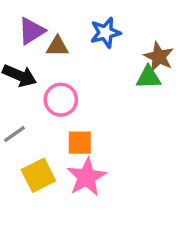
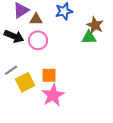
pink circle: (61, 100) -> (38, 40), moved
yellow square: (38, 175) -> (25, 82), moved

